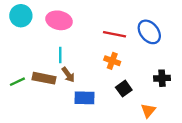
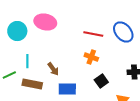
cyan circle: (21, 16) -> (17, 31), moved
cyan line: (60, 55) -> (27, 61), moved
brown rectangle: (44, 78) -> (32, 84), moved

